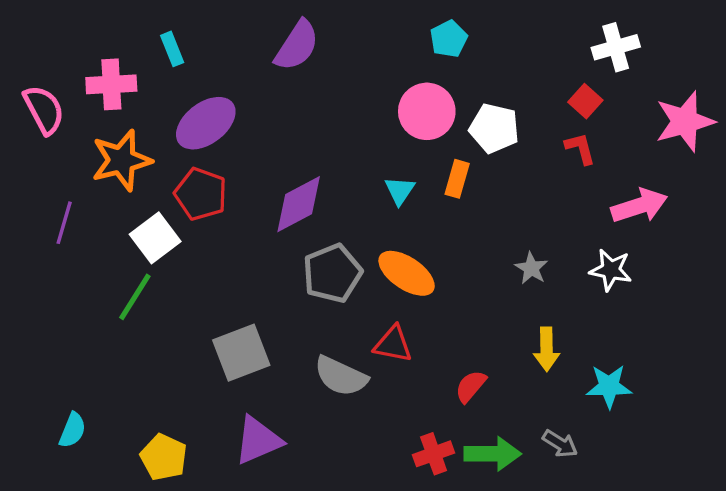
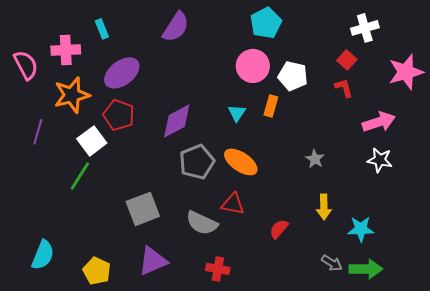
cyan pentagon: (449, 39) -> (266, 23), size x1.4
white star: (611, 270) -> (380, 160), moved
cyan semicircle: (73, 430) -> (43, 255), size x1.4
red cross: (434, 454) -> (218, 269), moved, turned 30
green arrow: (493, 454) -> (366, 269), moved

